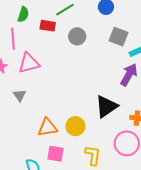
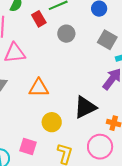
red rectangle: (48, 26) -> (39, 19), turned 42
orange triangle: (47, 127) -> (39, 88), moved

